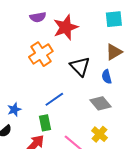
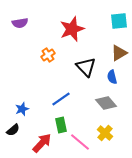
purple semicircle: (38, 17) -> (20, 23), moved
orange cross: (41, 54) -> (48, 55), size x0.6
green rectangle: (45, 123) -> (61, 125), moved

